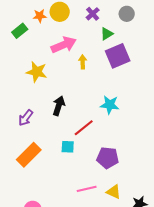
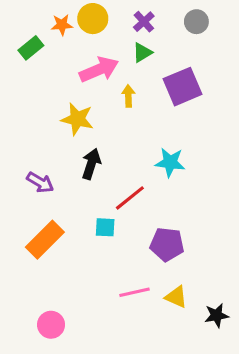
green triangle: (107, 34) -> (142, 53), moved
yellow star: (37, 72) -> (77, 119), moved
purple arrow: (26, 118) -> (40, 182), turned -96

